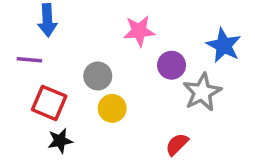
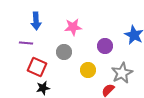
pink star: (139, 31) -> (73, 27), moved
gray star: (202, 92) -> (122, 73), moved
yellow circle: (112, 108) -> (88, 70), moved

